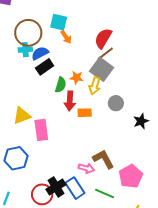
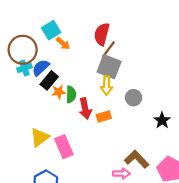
cyan square: (59, 22) -> (51, 30), turned -30
orange star: (77, 78) -> (59, 92), moved
black star: (141, 121) -> (162, 120), moved

